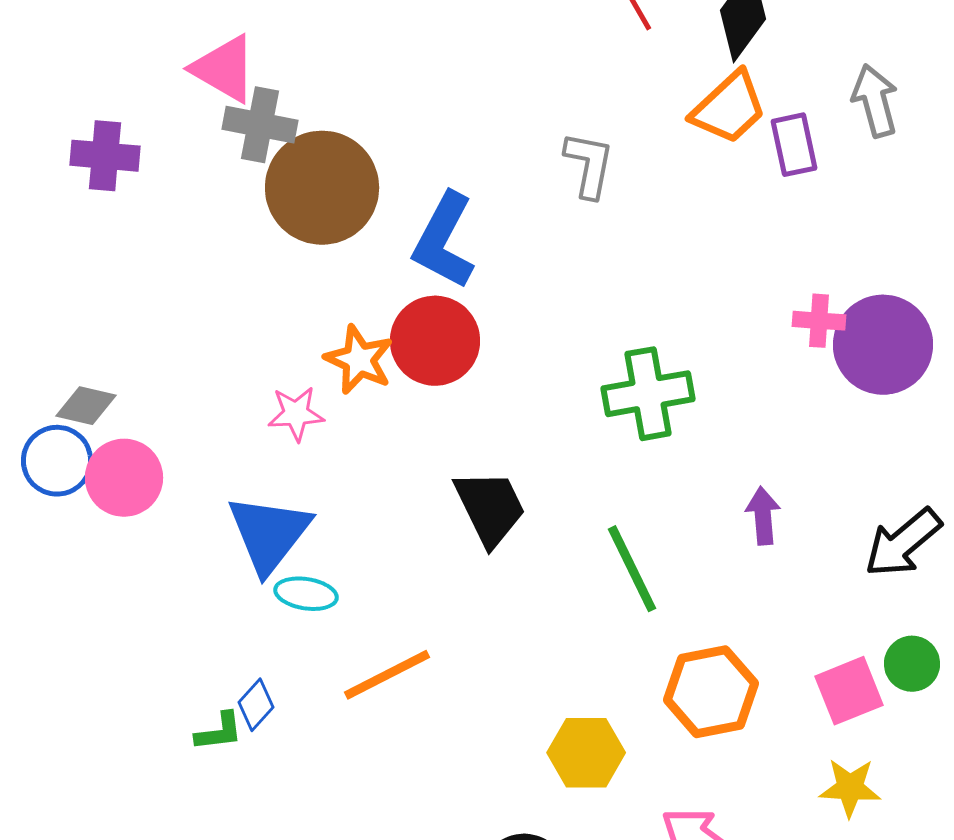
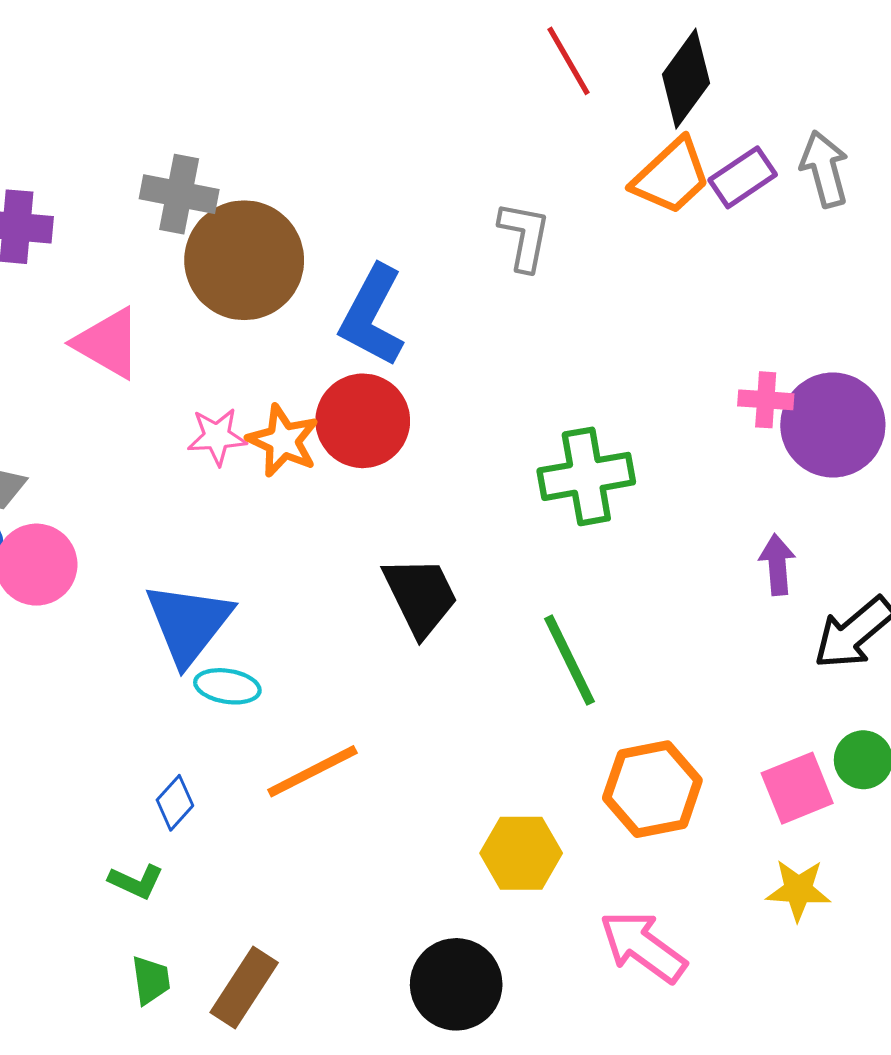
pink triangle: (224, 69) -> (108, 343), moved
purple rectangle: (794, 145) -> (743, 177), moved, turned 68
pink star: (296, 414) -> (217, 437), moved
purple arrow: (763, 516) -> (777, 565), moved
green L-shape: (219, 732) -> (136, 881), moved, turned 32

